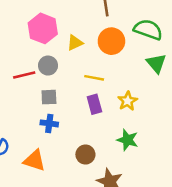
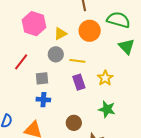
gray circle: (48, 66) -> (56, 54), moved
red line: (24, 75) -> (21, 62), turned -36

